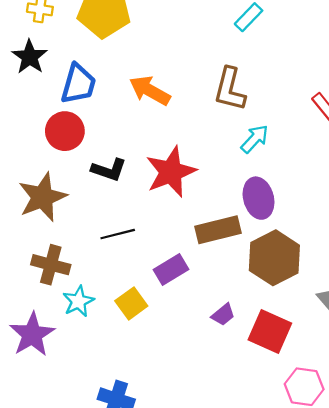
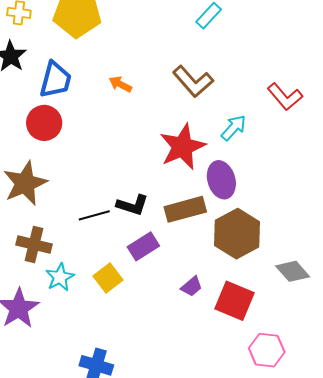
brown L-shape: (230, 89) -> (193, 81), turned -54
orange arrow: (150, 90) -> (120, 84), size x0.6
cyan arrow: (255, 139) -> (234, 128), moved
black L-shape: (109, 170) -> (132, 205), moved
red star: (171, 172) -> (182, 147), moved

